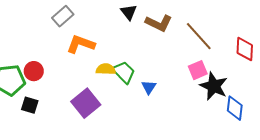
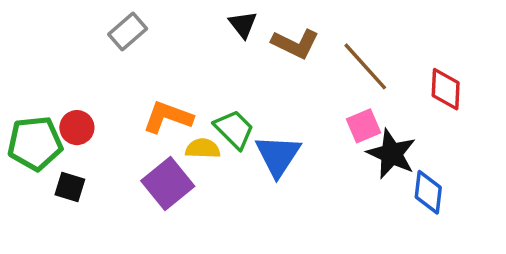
orange L-shape: (81, 44) -> (168, 117), moved
yellow semicircle: (106, 69) -> (203, 149), moved
blue triangle: (149, 87) -> (278, 156), size x1.8

